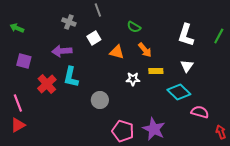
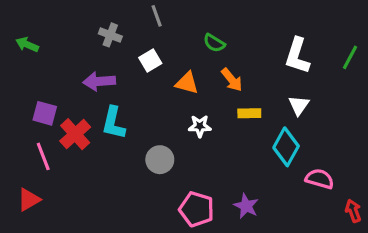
purple square: (24, 61) -> (45, 113), moved
white star: (133, 79) -> (200, 126), moved
cyan diamond: (179, 92) -> (286, 147), turned 75
pink line: (18, 103) -> (43, 156), moved
purple star: (154, 129) -> (246, 206), size x0.7

